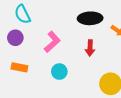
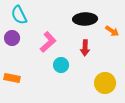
orange rectangle: (19, 67) -> (12, 78), moved
cyan circle: (59, 72) -> (61, 65), moved

